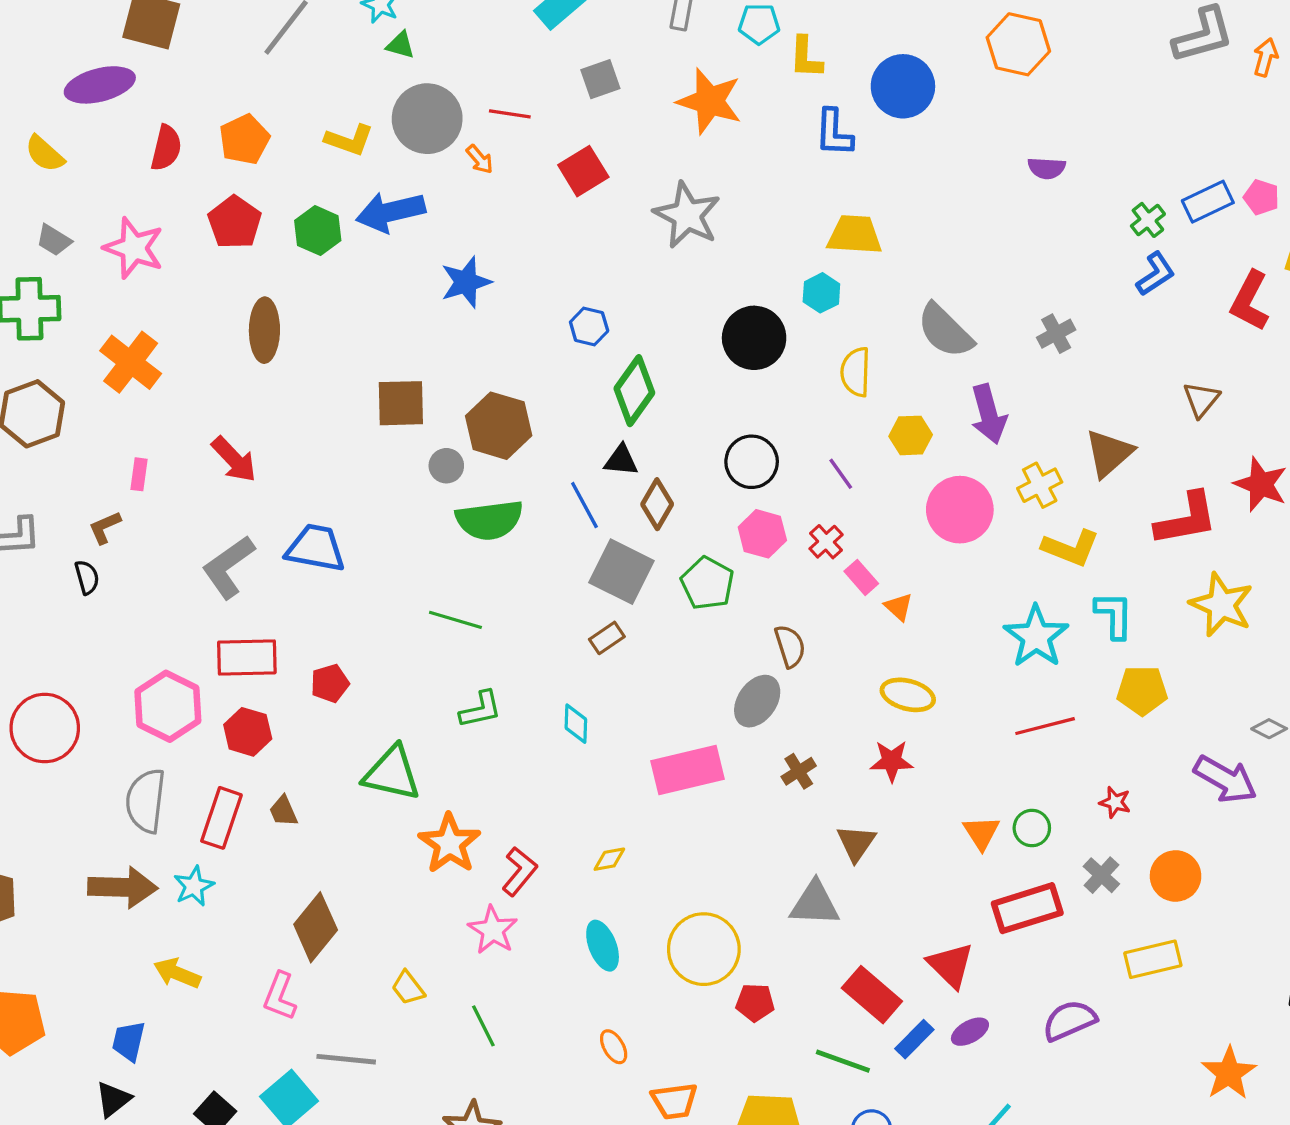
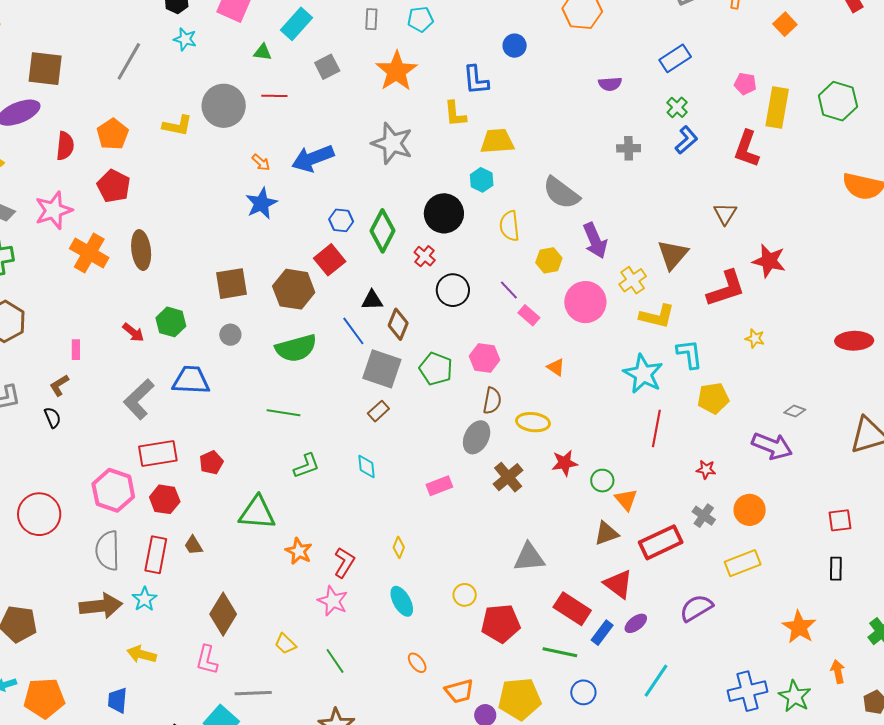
green triangle: (400, 45) -> (263, 52), moved
yellow L-shape: (806, 57) -> (455, 114), moved
blue circle: (903, 86) -> (515, 46), size x0.6
orange star: (710, 101) -> (396, 71), turned 30
orange arrow: (480, 159) -> (261, 162), moved
red square: (583, 171) -> (330, 260), moved
blue rectangle: (1208, 202) -> (675, 58), moved
blue arrow: (391, 212) -> (313, 158), moved
green hexagon: (318, 231) -> (171, 322), moved
pink star: (134, 248) -> (54, 210), turned -30
gray cross: (1056, 334) -> (629, 148), moved, turned 35
orange cross: (131, 362) -> (89, 253), moved
green diamond: (634, 391) -> (383, 231), moved
red arrow: (234, 459) -> (133, 332), size x0.7
gray circle: (446, 466) -> (230, 335), moved
pink hexagon: (762, 534) -> (485, 358), moved
red cross: (826, 542) -> (425, 256), moved
pink rectangle: (861, 577) -> (529, 315), moved
yellow star: (1222, 605) -> (755, 339), size x0.5
brown semicircle: (790, 646) -> (492, 401), turned 36
yellow ellipse: (908, 695) -> (533, 422), moved
red line: (1045, 726) -> (656, 428), turned -57
pink rectangle: (687, 770) -> (439, 486), size x0.6
brown cross: (799, 771) -> (508, 477), size x1.4
green circle: (1032, 828) -> (602, 481), moved
brown triangle: (856, 843) -> (606, 533), moved, turned 44
orange star: (450, 844) -> (299, 551), size x0.7
yellow diamond: (609, 859) -> (399, 547), turned -50
yellow circle: (704, 949) -> (465, 595), size x0.5
red pentagon: (755, 1003) -> (501, 624), size x1.6

